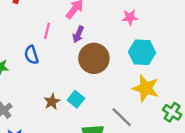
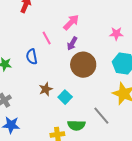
pink line: (47, 31) -> (47, 38), turned -48
brown star: (52, 102) -> (46, 89), moved

